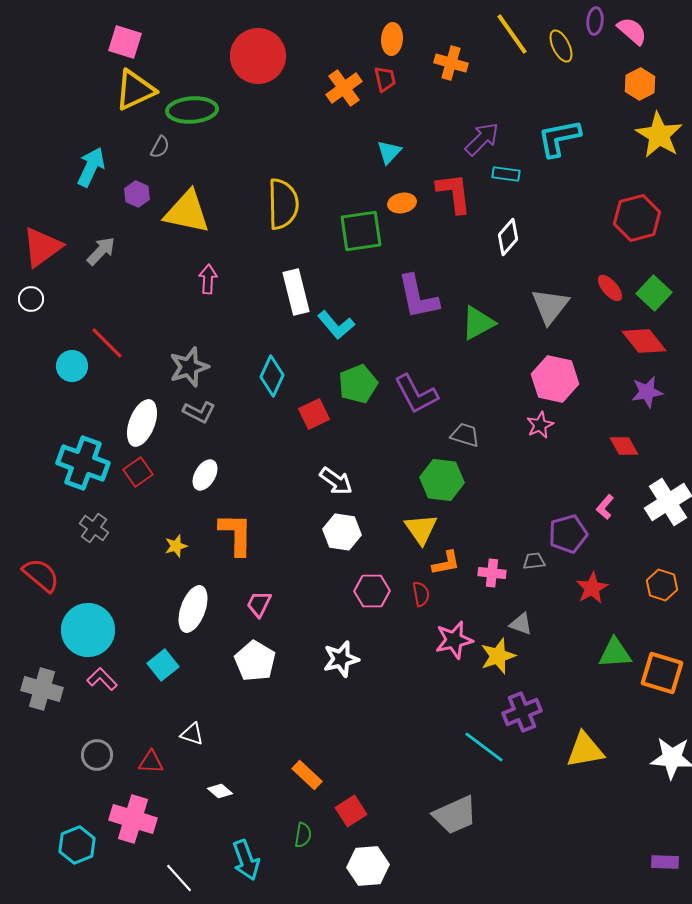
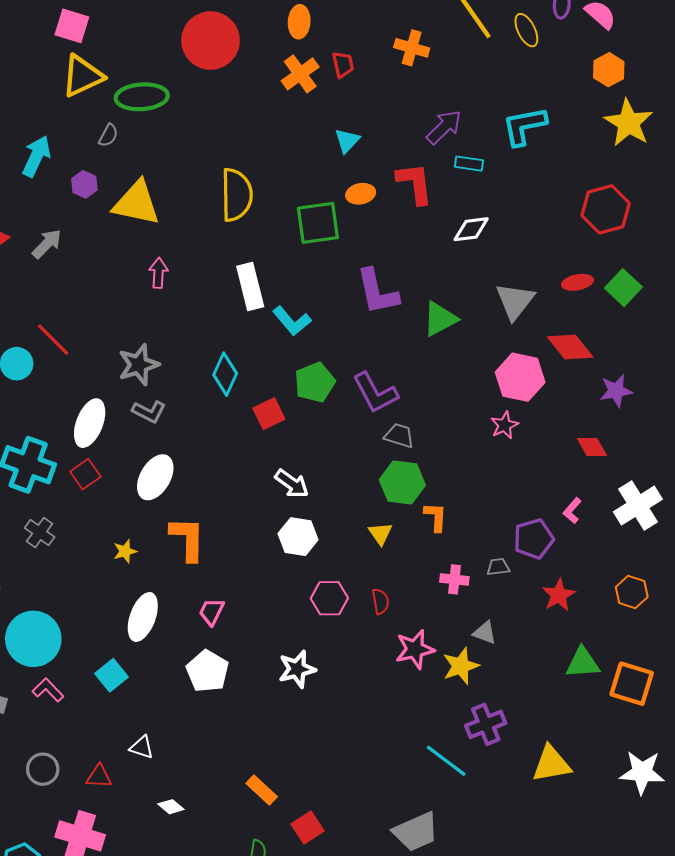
orange ellipse: (392, 39) -> (299, 22), moved
white diamond: (508, 237) -> (471, 229), turned 42
red ellipse: (610, 288) -> (577, 282), turned -60
red diamond: (644, 341) -> (570, 347), moved
gray trapezoid: (465, 435) -> (399, 436), moved
white ellipse: (205, 475) -> (155, 477), size x1.4
yellow triangle: (421, 529) -> (380, 534), size x0.7
orange L-shape: (446, 563) -> (436, 517), moved, turned -76

